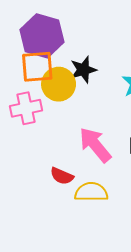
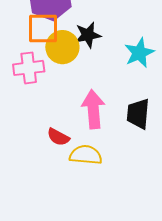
pink arrow: (95, 145) -> (93, 109), turned 30

